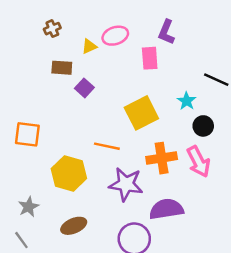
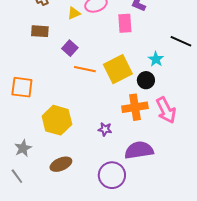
brown rectangle: (62, 68) -> (40, 31), moved
black circle: (203, 126) -> (146, 80), moved
orange line: (107, 146) -> (85, 69), moved
purple star: (126, 184) -> (105, 129), size x0.5

